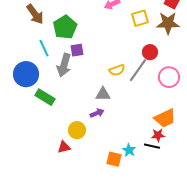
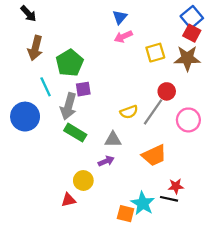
brown arrow: (35, 14) -> (35, 48), turned 50
green rectangle: (45, 97) -> (75, 133), moved
orange trapezoid: (165, 118) -> (154, 155), moved
cyan star: (129, 150) -> (143, 203), size x1.5

